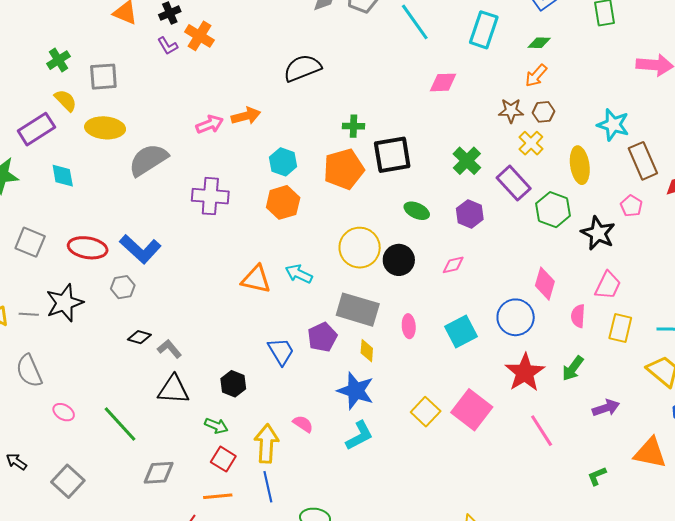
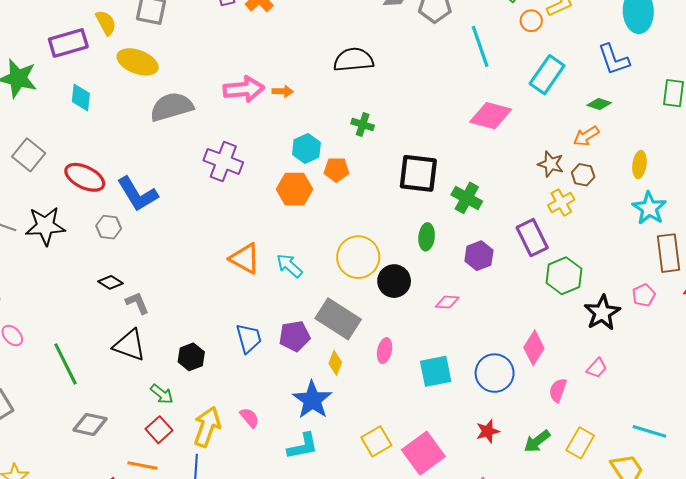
pink diamond: (443, 82) -> (491, 116), size x1.4
orange arrow: (246, 116) -> (283, 91), size x0.7
pink arrow: (210, 124) -> (244, 89), size x1.4
green cross: (354, 126) -> (363, 124), moved
green cross: (467, 161) -> (467, 198), moved, turned -32
yellow ellipse: (580, 165) -> (639, 165), moved, size x0.7
orange pentagon: (344, 169) -> (336, 170), moved, size x0.6
green ellipse: (417, 211) -> (427, 237), turned 55
pink trapezoid: (608, 285) -> (597, 368), size x0.7
yellow rectangle: (620, 328) -> (580, 443), moved
red star: (525, 373) -> (488, 431), size x0.6

